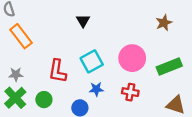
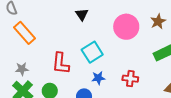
brown star: (164, 23) -> (158, 21), moved
pink circle: (132, 58) -> (126, 27), moved

